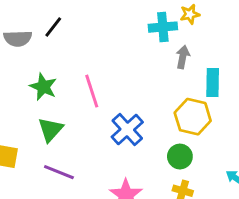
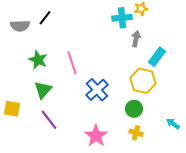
cyan rectangle: (213, 83) -> (157, 57), turned 36
purple line: (59, 172) -> (49, 120), turned 30

